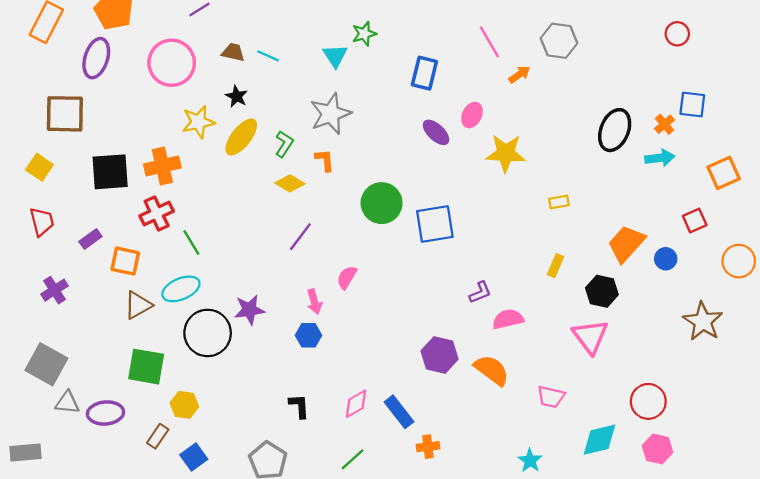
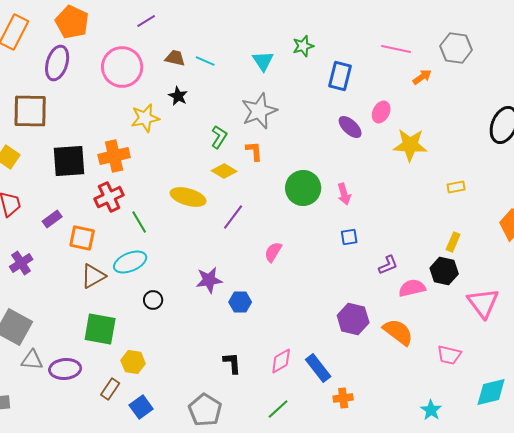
green star: (364, 34) -> (303, 46), moved
pink line: (489, 42) -> (396, 49), turned -48
yellow ellipse: (241, 137) -> (188, 197), moved, turned 68
blue square: (435, 224) -> (349, 237), moved, size x0.5
black hexagon: (602, 291) -> (444, 271), moved
pink arrow: (314, 302) -> (344, 194), moved
purple star: (249, 310) -> (209, 280), moved
black circle: (208, 333) -> (153, 300), size x0.5

